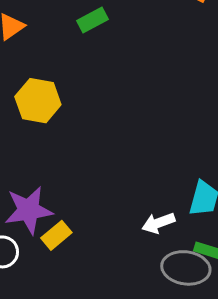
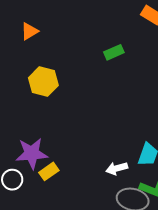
green rectangle: (92, 20) -> (114, 52), moved

